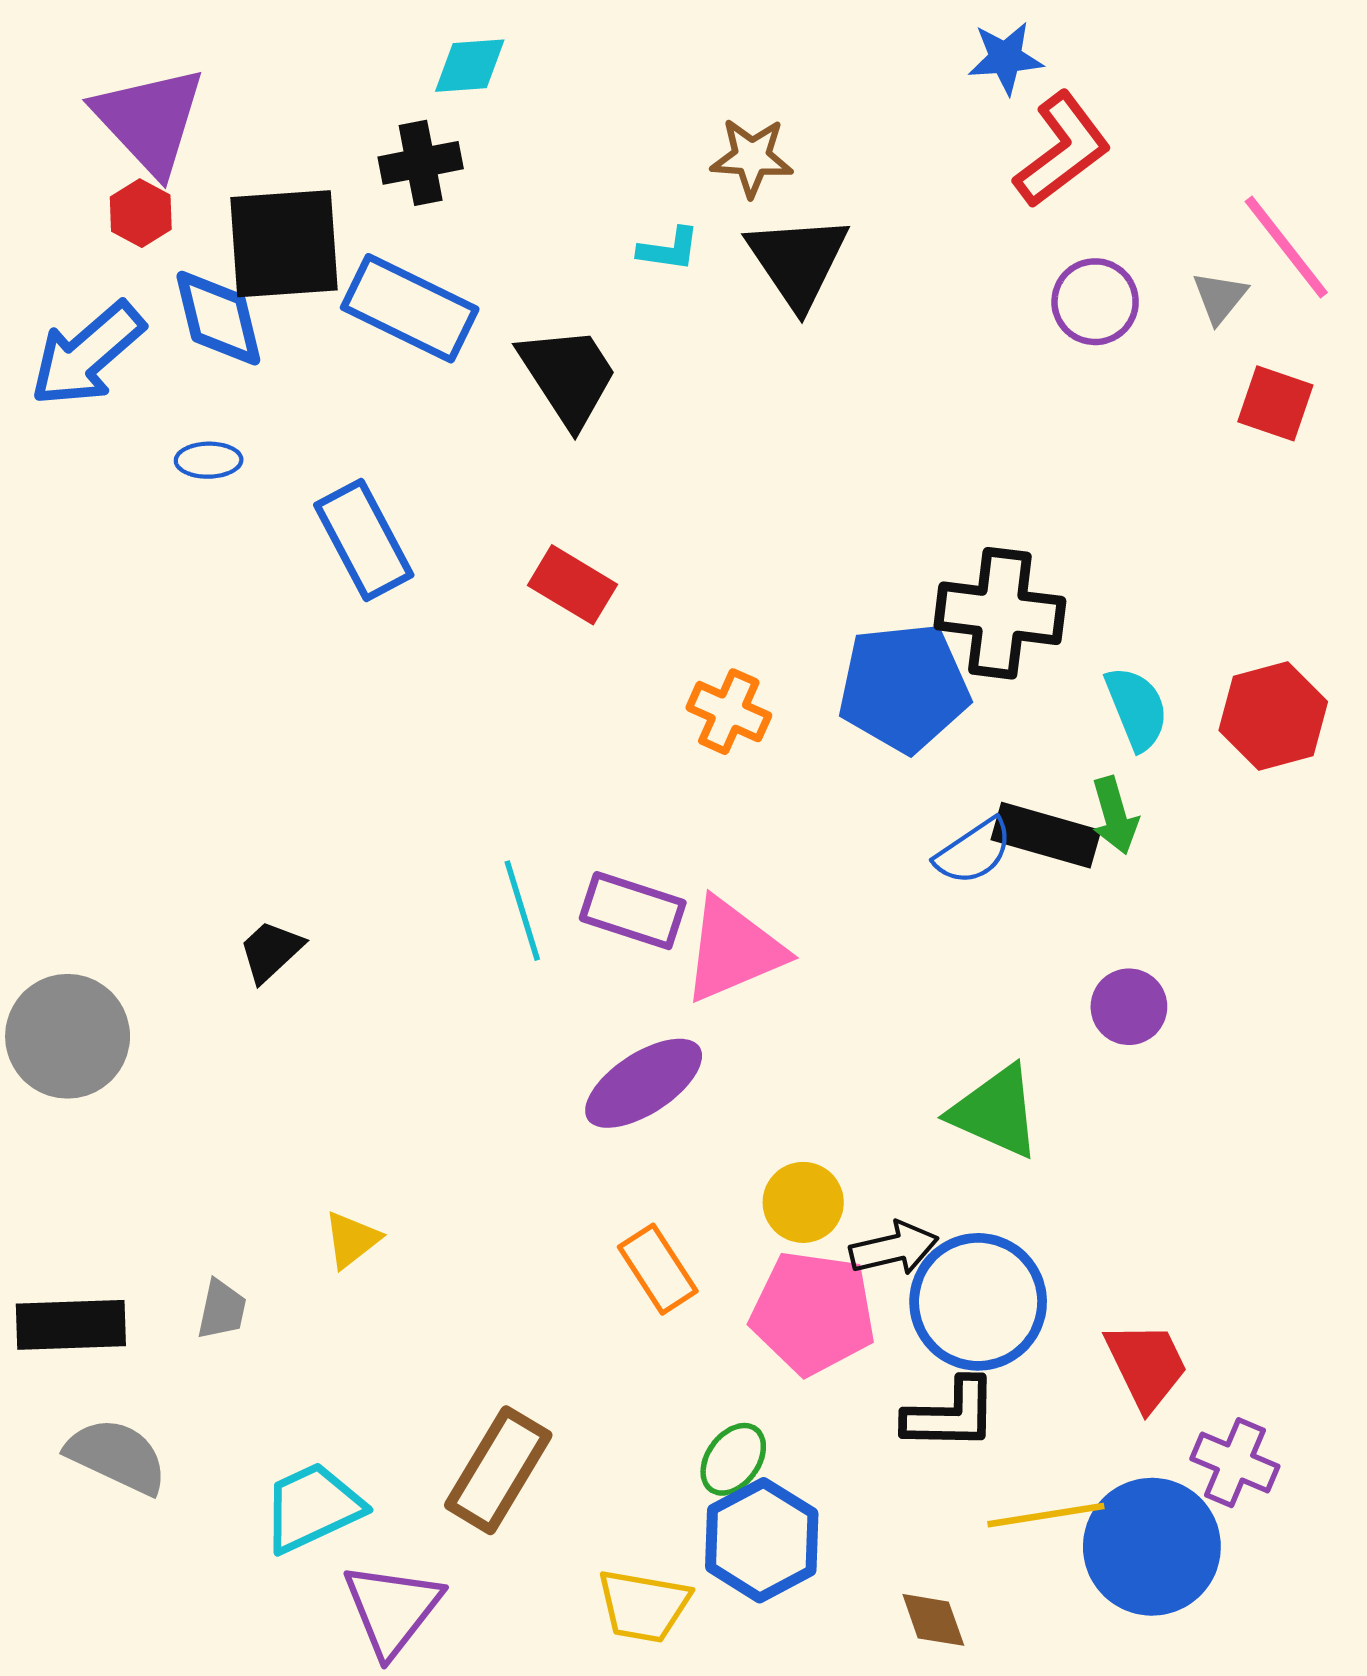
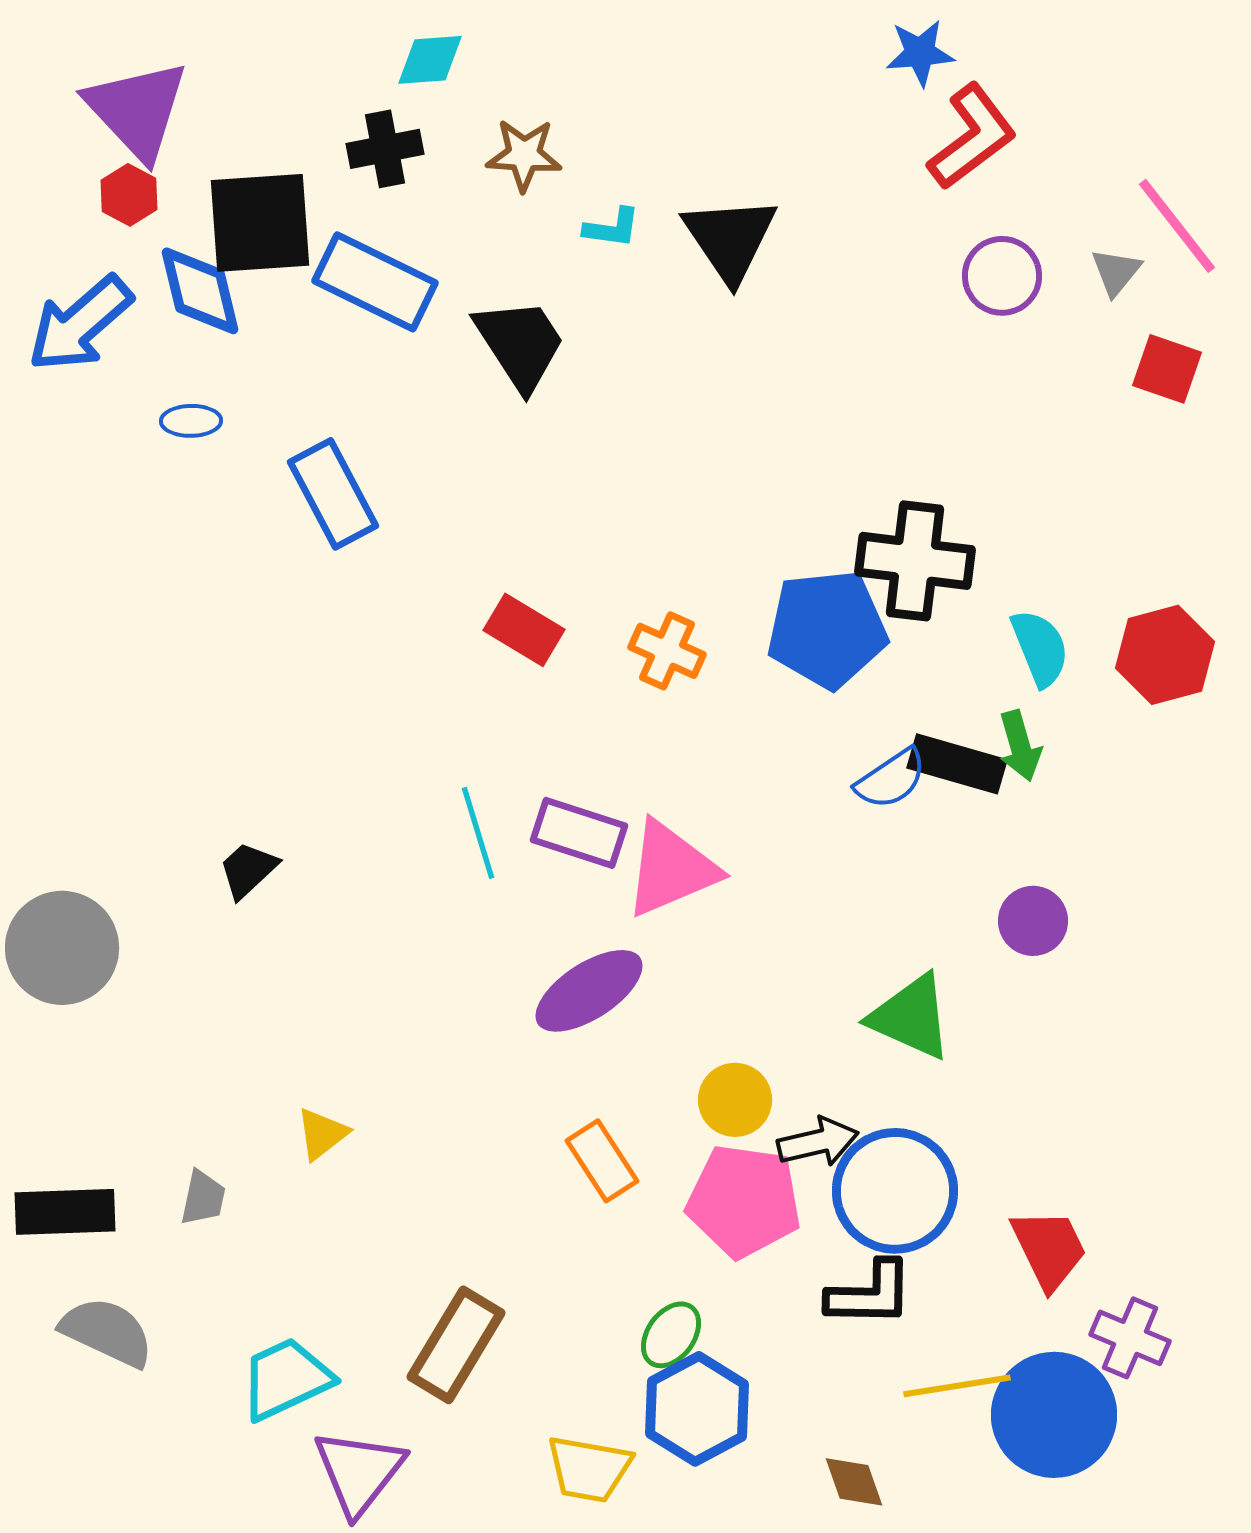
brown star: (752, 157) -> (524, 155), moved
red rectangle: (573, 585) -> (524, 630), moved

